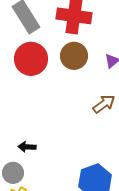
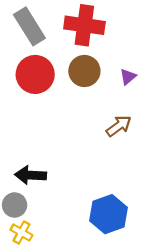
black arrow: (27, 147) -> (31, 175), size x1.5

